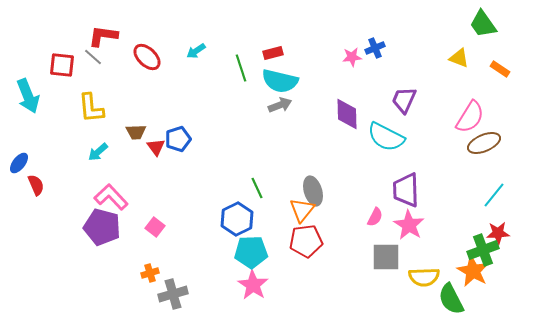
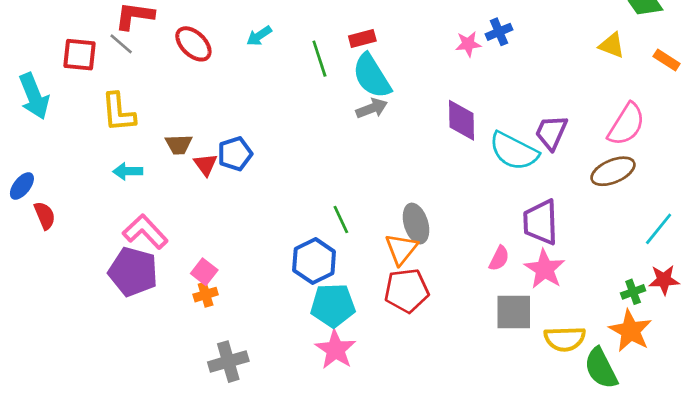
cyan semicircle: (280, 81) -> (372, 76), turned 45
purple trapezoid: (404, 100) -> (551, 132), moved
brown ellipse: (484, 143) -> (613, 171), moved
cyan arrow: (98, 152) -> (128, 171), turned 40
green cross: (483, 250) -> (633, 292), moved, size x0.6
orange cross: (150, 273) -> (206, 295), moved

